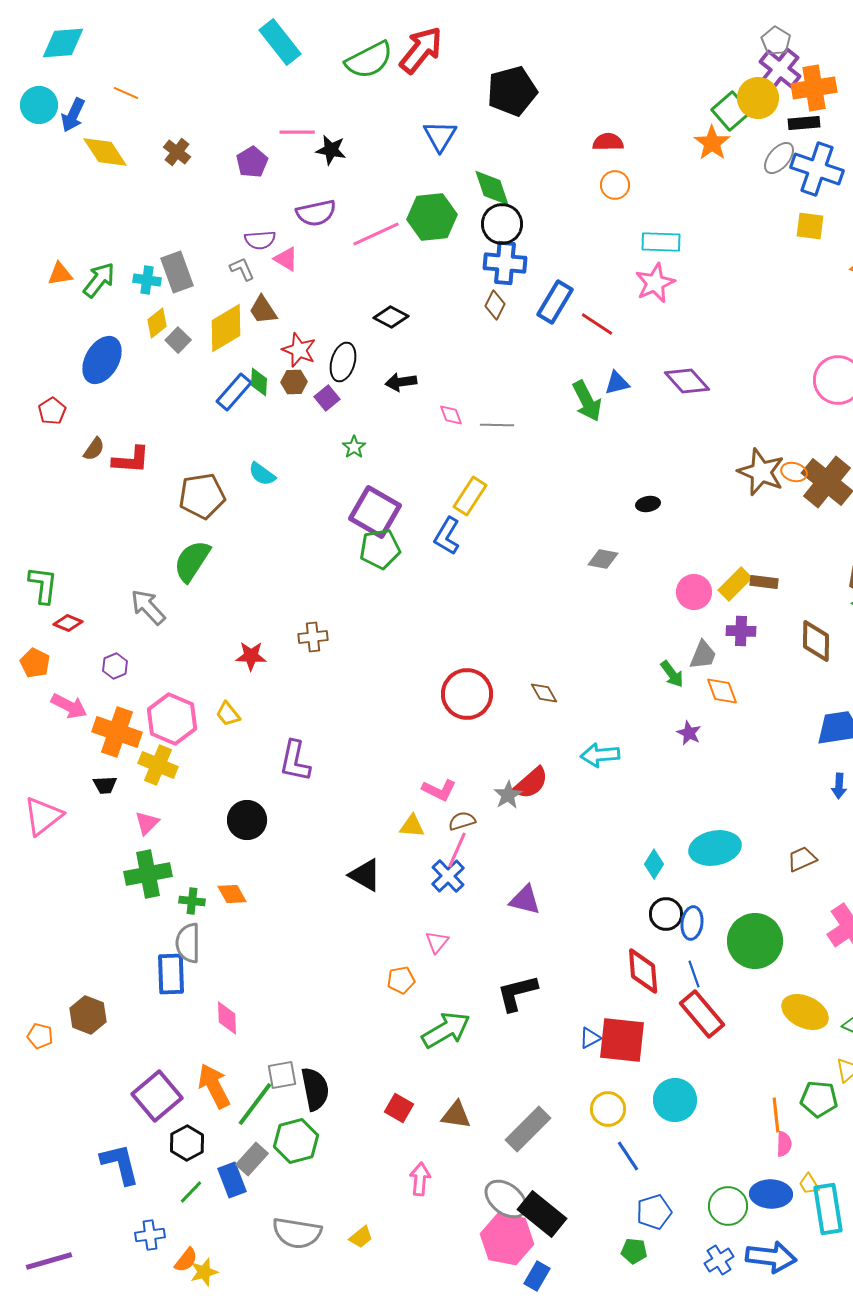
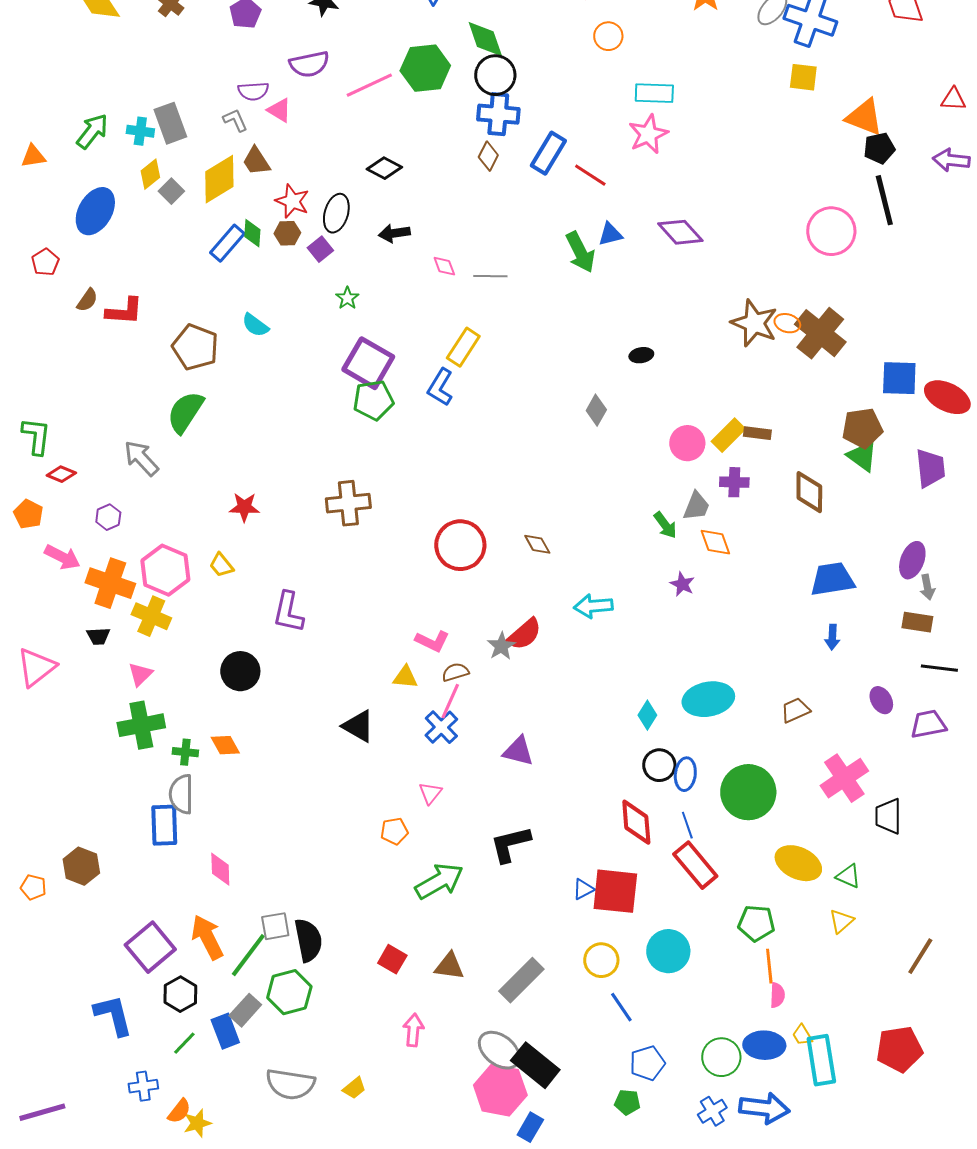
orange triangle: (60, 274) -> (33, 156), moved
brown pentagon: (202, 496) -> (195, 347), turned 30
gray diamond: (603, 559) -> (596, 410), turned -72
brown cross: (313, 637) -> (348, 503), moved, size x1.5
green pentagon: (819, 1099) -> (756, 923), moved

